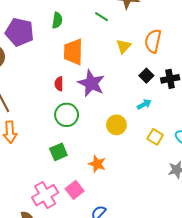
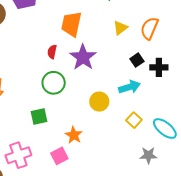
cyan arrow: (144, 104) -> (130, 87), size x1.5
pink square: (75, 190) -> (59, 156), moved

